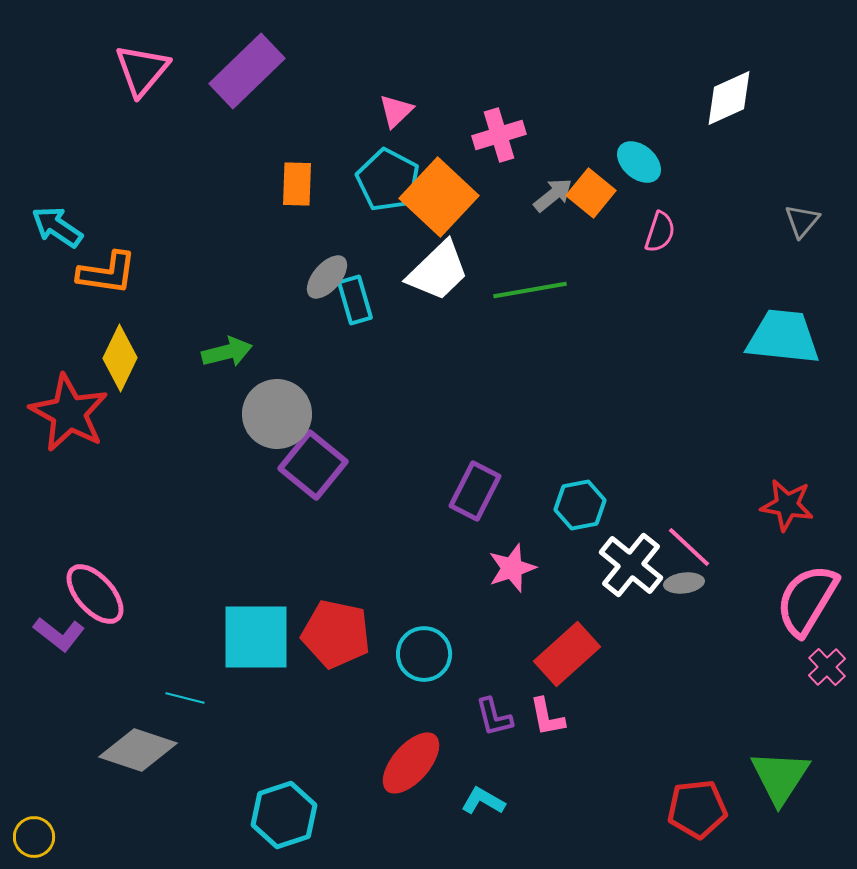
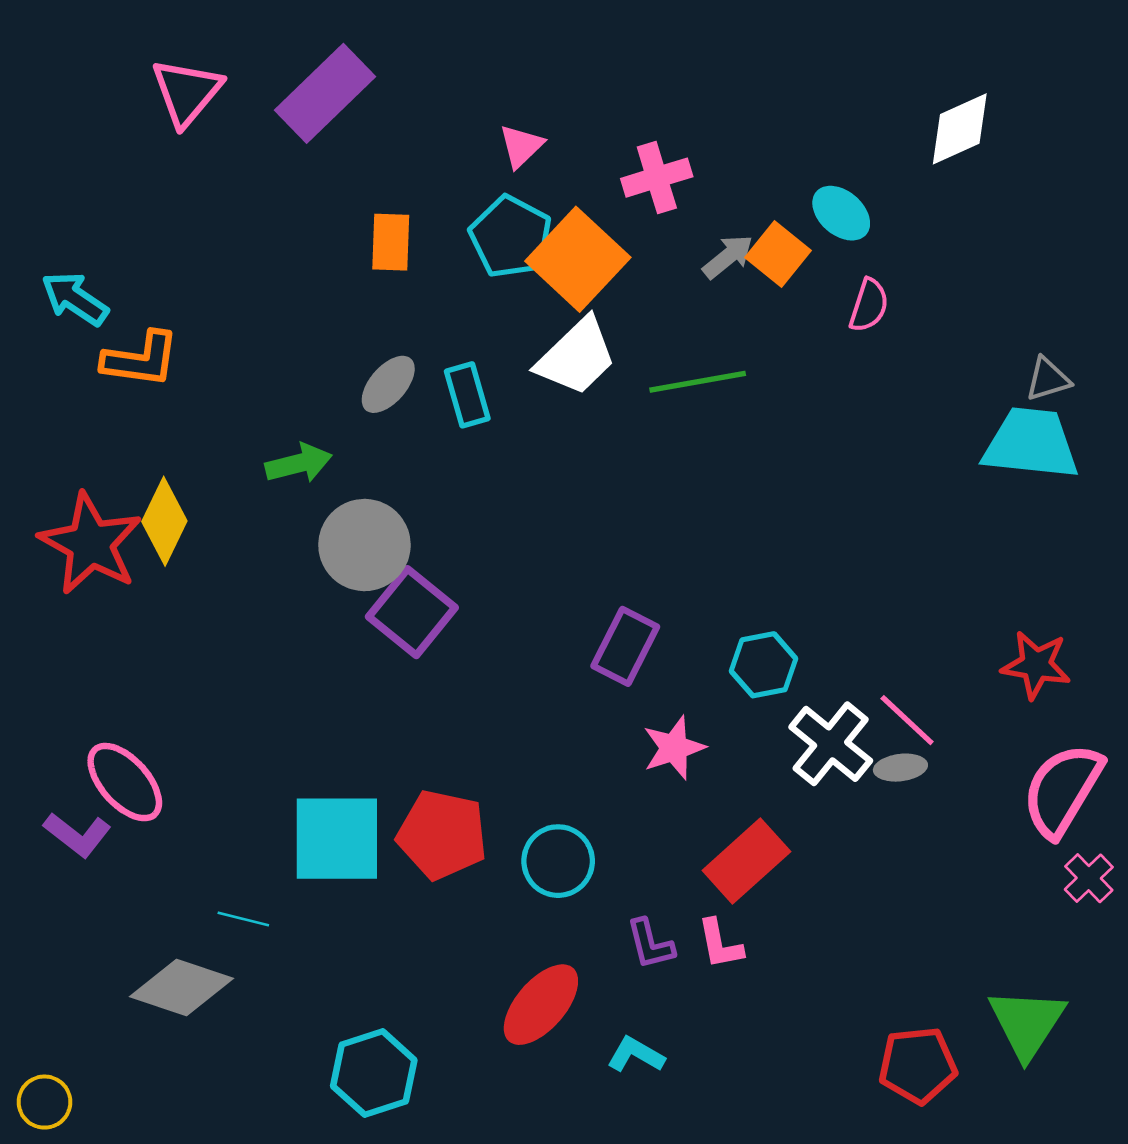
gray triangle: (802, 221) -> (1048, 379), moved, turned 33
gray ellipse: (327, 277) -> (388, 384), moved
yellow diamond: (120, 358) -> (164, 521), moved

